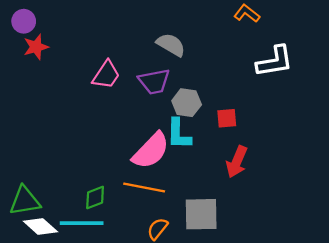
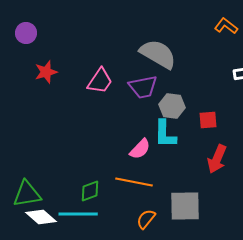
gray semicircle: (171, 45) -> (158, 54), size x1.4
red star: (36, 47) -> (46, 72), moved
pink semicircle: (151, 151) -> (140, 149), size x0.6

